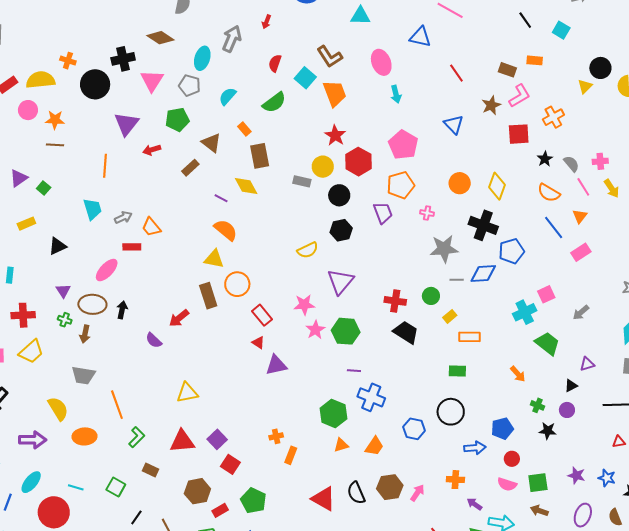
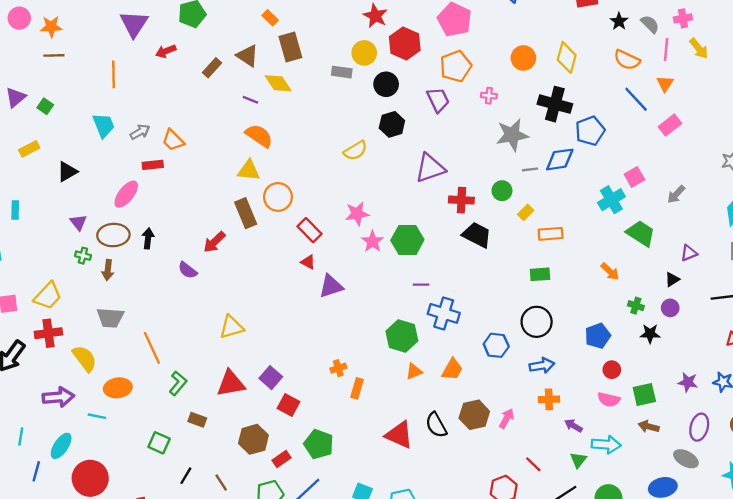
brown triangle: (211, 143) -> (247, 56), moved
pink line: (583, 187) -> (666, 49), turned 42
purple triangle: (340, 281) -> (430, 168), moved, turned 36
red cross: (23, 315) -> (48, 333), moved
blue arrow: (475, 448) -> (542, 365), moved
cyan line: (76, 487) -> (97, 416), moved

